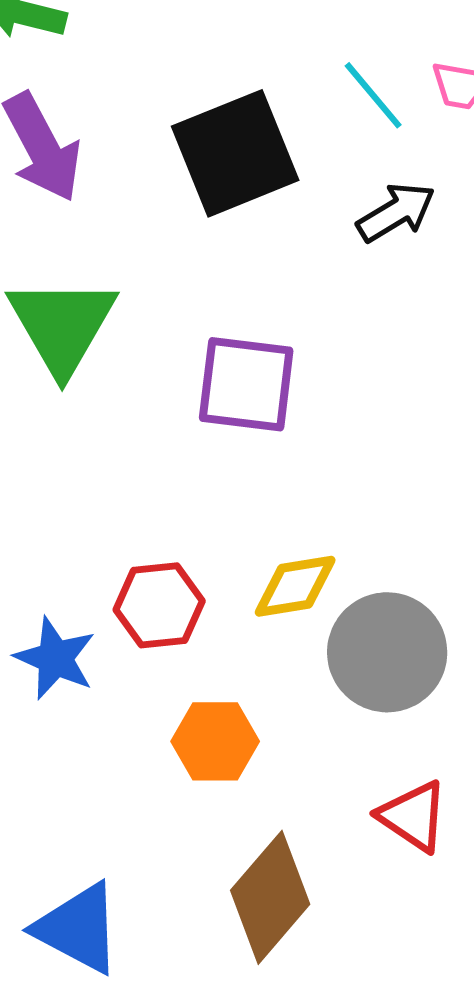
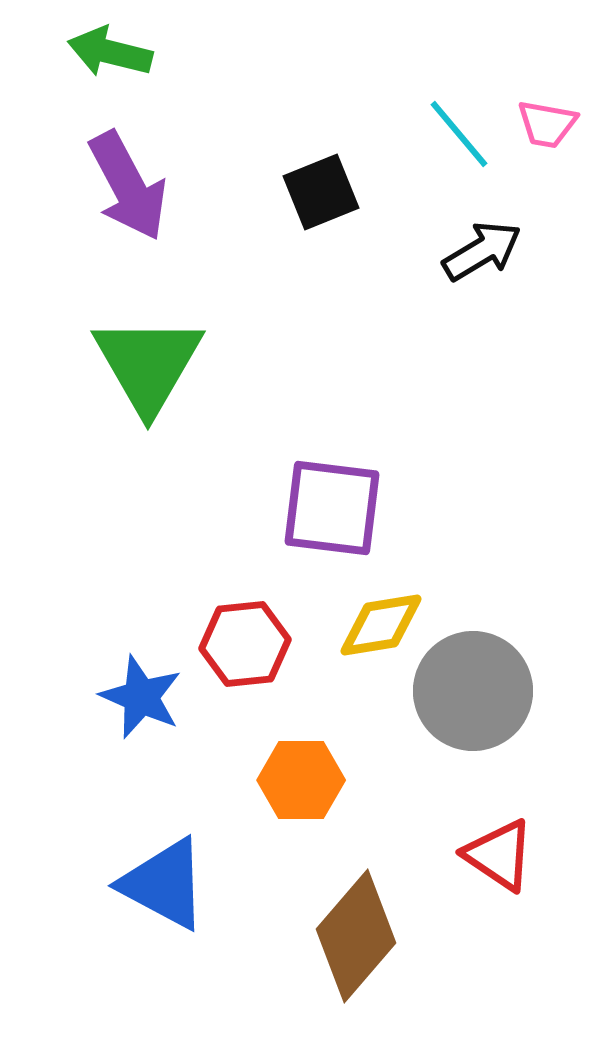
black square: (235, 153) -> (321, 192), size x0.6
purple square: (246, 384) -> (332, 508), moved
blue triangle: (78, 928) -> (164, 884), moved

